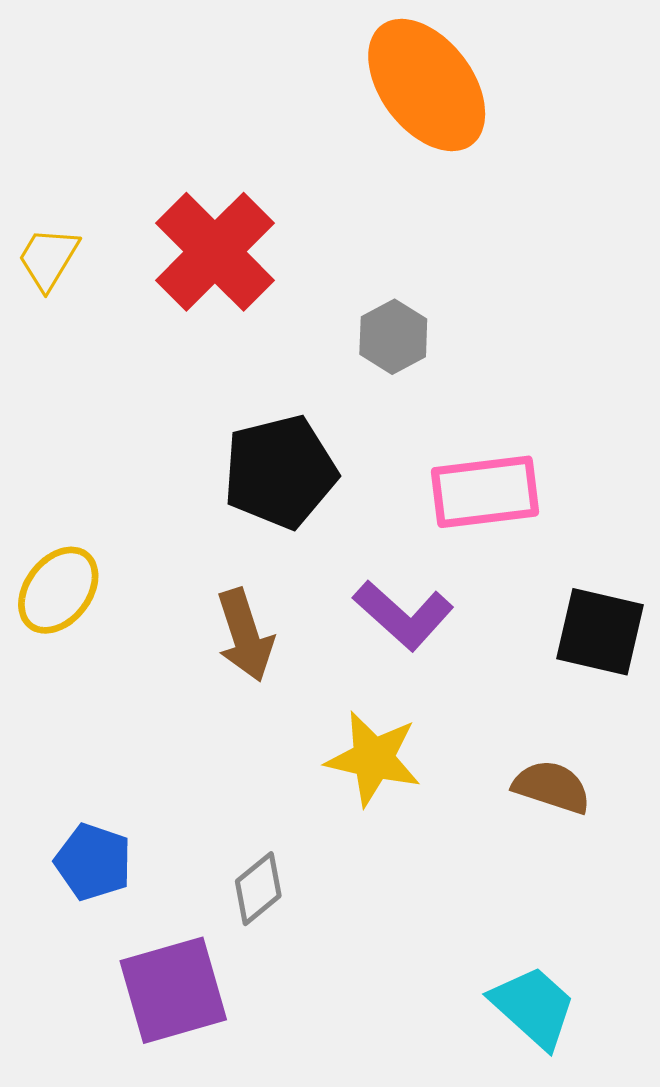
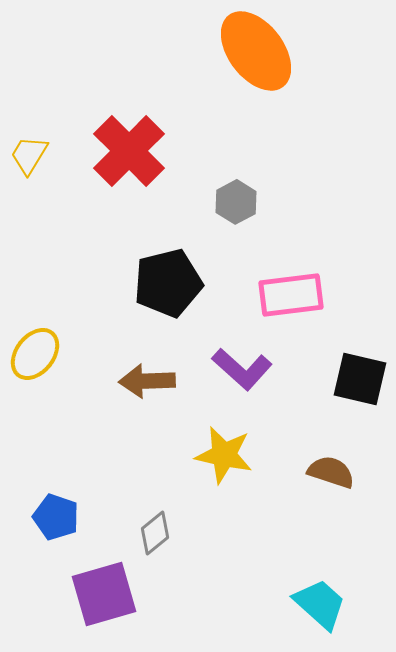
brown arrow: (245, 635) -> (147, 381), turned 106

